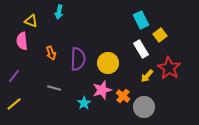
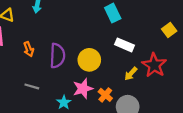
cyan rectangle: (141, 20) -> (113, 13), moved
yellow square: (160, 35) -> (169, 30), moved
white rectangle: (141, 49) -> (124, 45), turned -36

